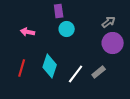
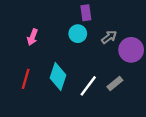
purple rectangle: (59, 11) -> (86, 13), moved
gray arrow: (109, 22) -> (109, 37), moved
pink arrow: (28, 32) -> (32, 37), turned -80

